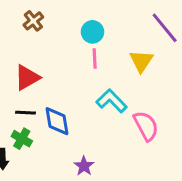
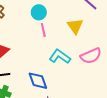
blue diamond: (57, 121) -> (38, 81), moved
pink semicircle: (146, 126) -> (91, 56), moved, turned 105

